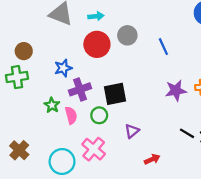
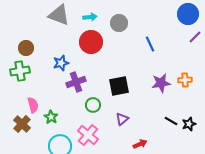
gray circle: (127, 35) -> (119, 23), moved
black square: (115, 94) -> (119, 86), moved
green star: (52, 105) -> (51, 117), moved
pink semicircle: (71, 115) -> (33, 105), moved
brown cross: (19, 150) -> (22, 124), moved

